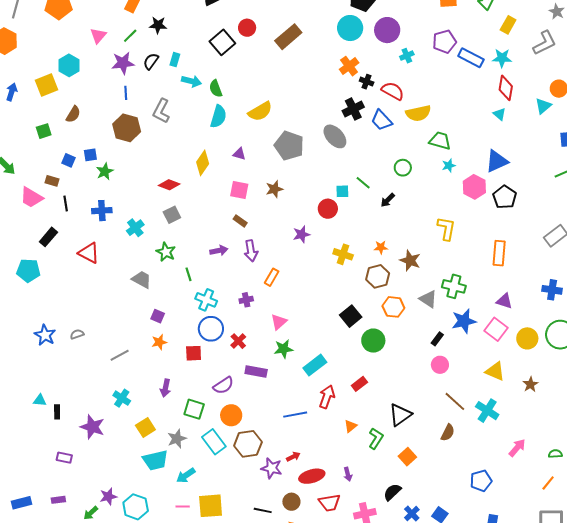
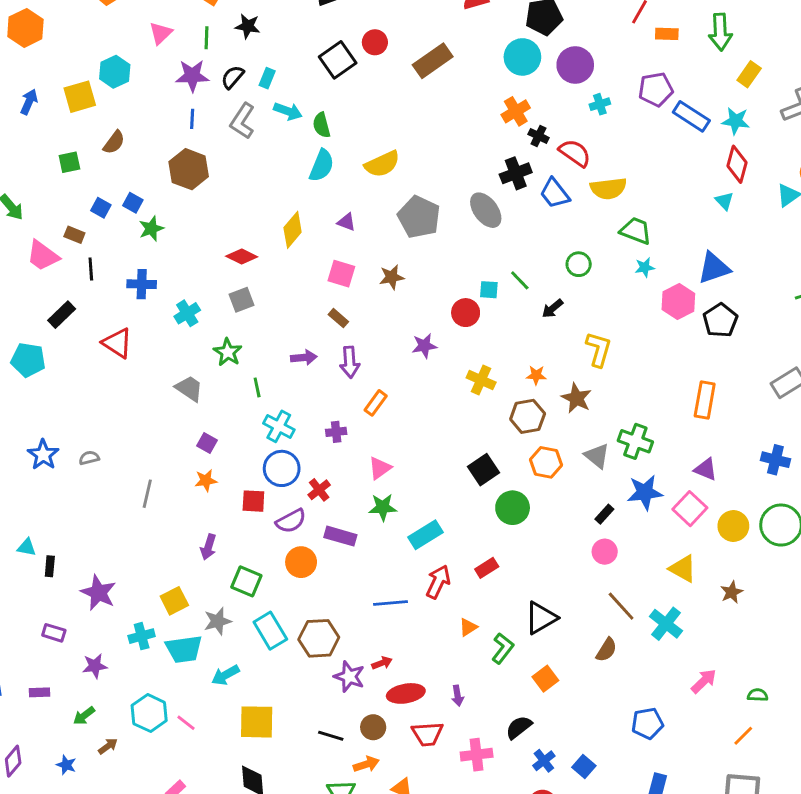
green line: (130, 36) -> (206, 38), turned -49
gray L-shape: (161, 111) -> (242, 121), moved
blue square: (90, 155) -> (133, 203), turned 32
yellow L-shape: (446, 229) -> (599, 349), moved
gray line: (120, 355) -> (147, 494), turned -54
purple semicircle: (223, 385) -> (291, 521), moved
cyan cross: (122, 398) -> (142, 636), moved, turned 36
orange circle: (231, 415) -> (301, 562), moved
purple star: (108, 496) -> (95, 666), moved
pink line: (183, 507) -> (186, 723), moved, turned 32

